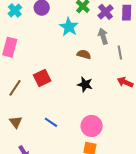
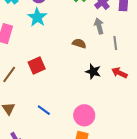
cyan star: (69, 27) -> (37, 17), moved
black star: (85, 84) -> (93, 72), moved

